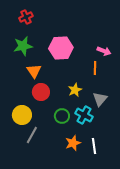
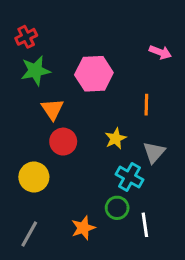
red cross: (26, 17) -> (26, 37), moved
pink arrow: (104, 51) -> (160, 52), moved
green circle: (62, 116) -> (117, 208), moved
gray line: (32, 135) -> (29, 234), moved
orange star: (73, 143) -> (83, 228), moved

